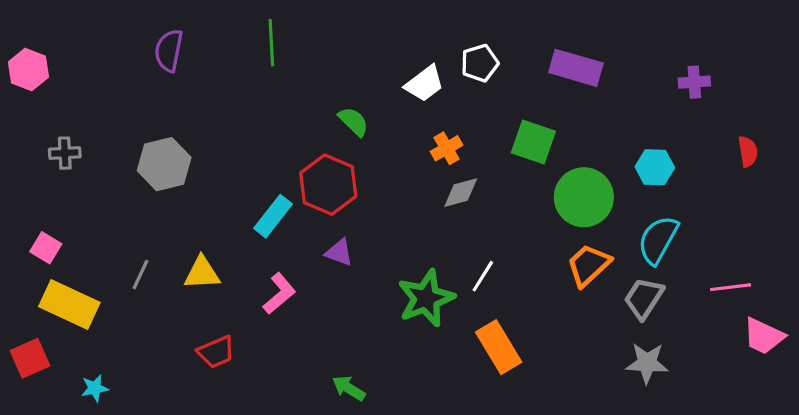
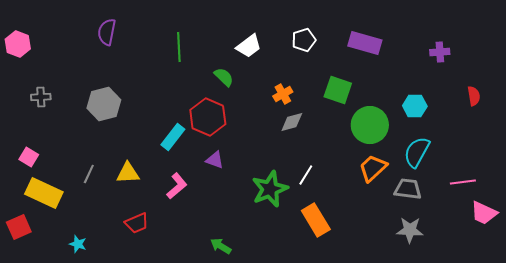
green line: (271, 43) -> (179, 47), moved
white trapezoid: (424, 84) -> (249, 46), moved
gray trapezoid: (644, 298) -> (408, 189), turned 64
cyan star: (95, 388) -> (78, 244), moved, turned 30

